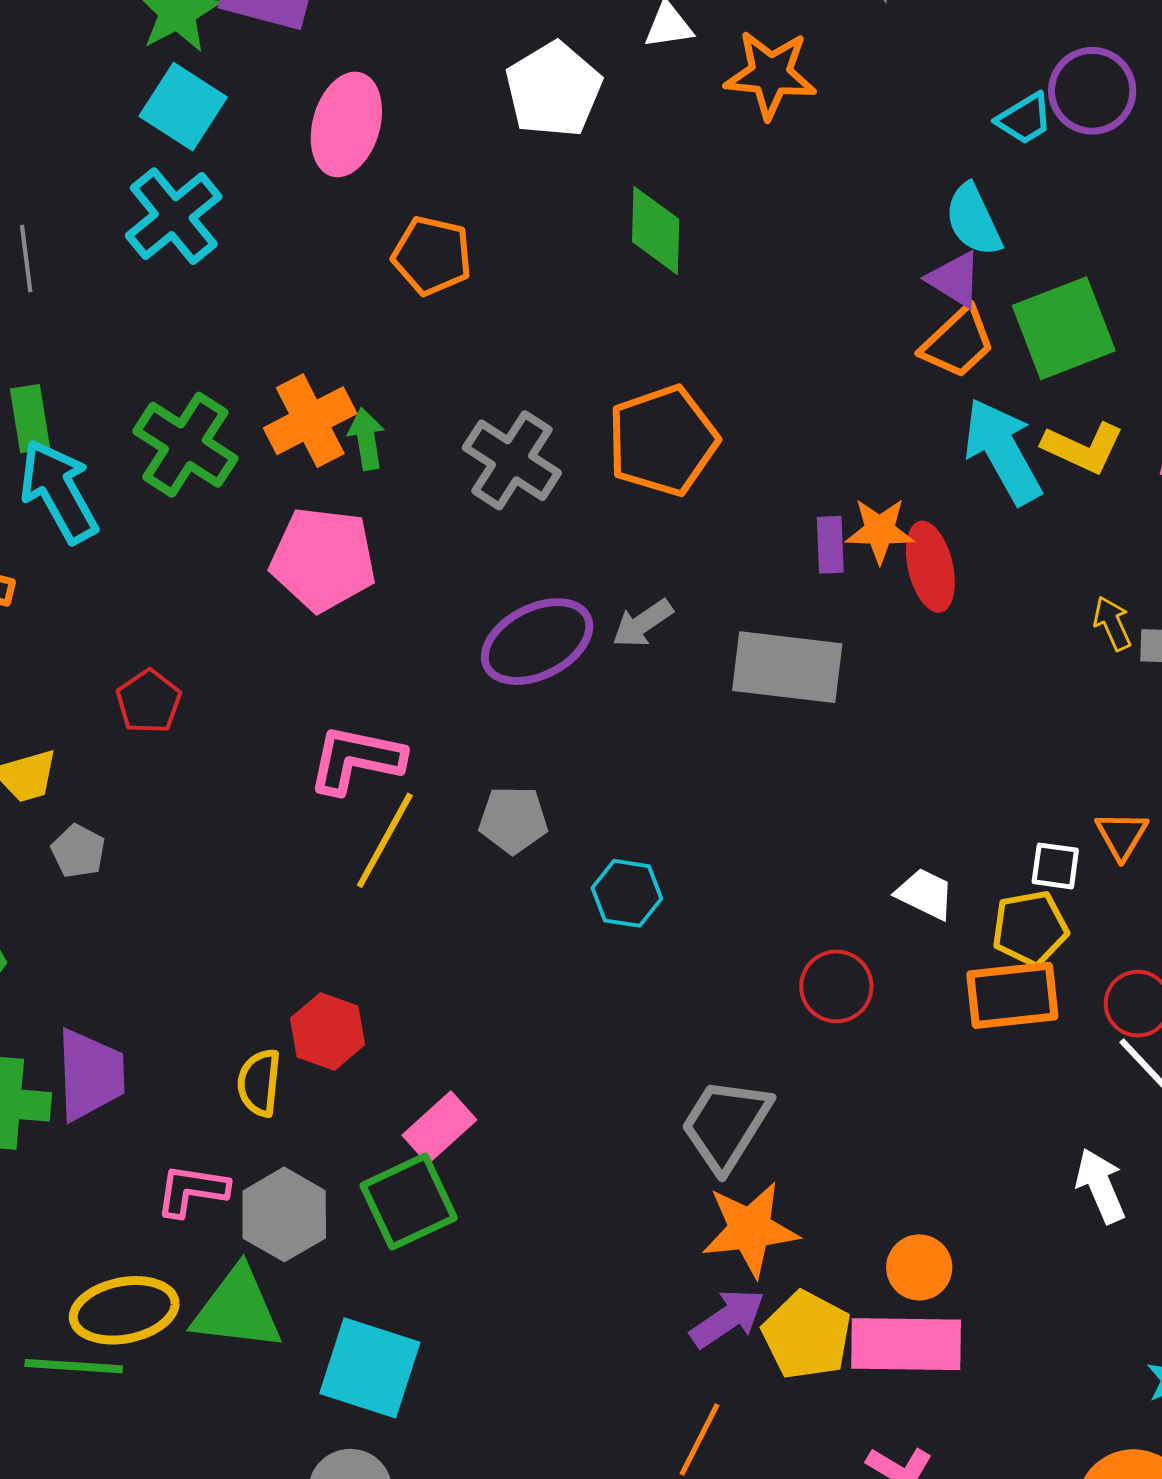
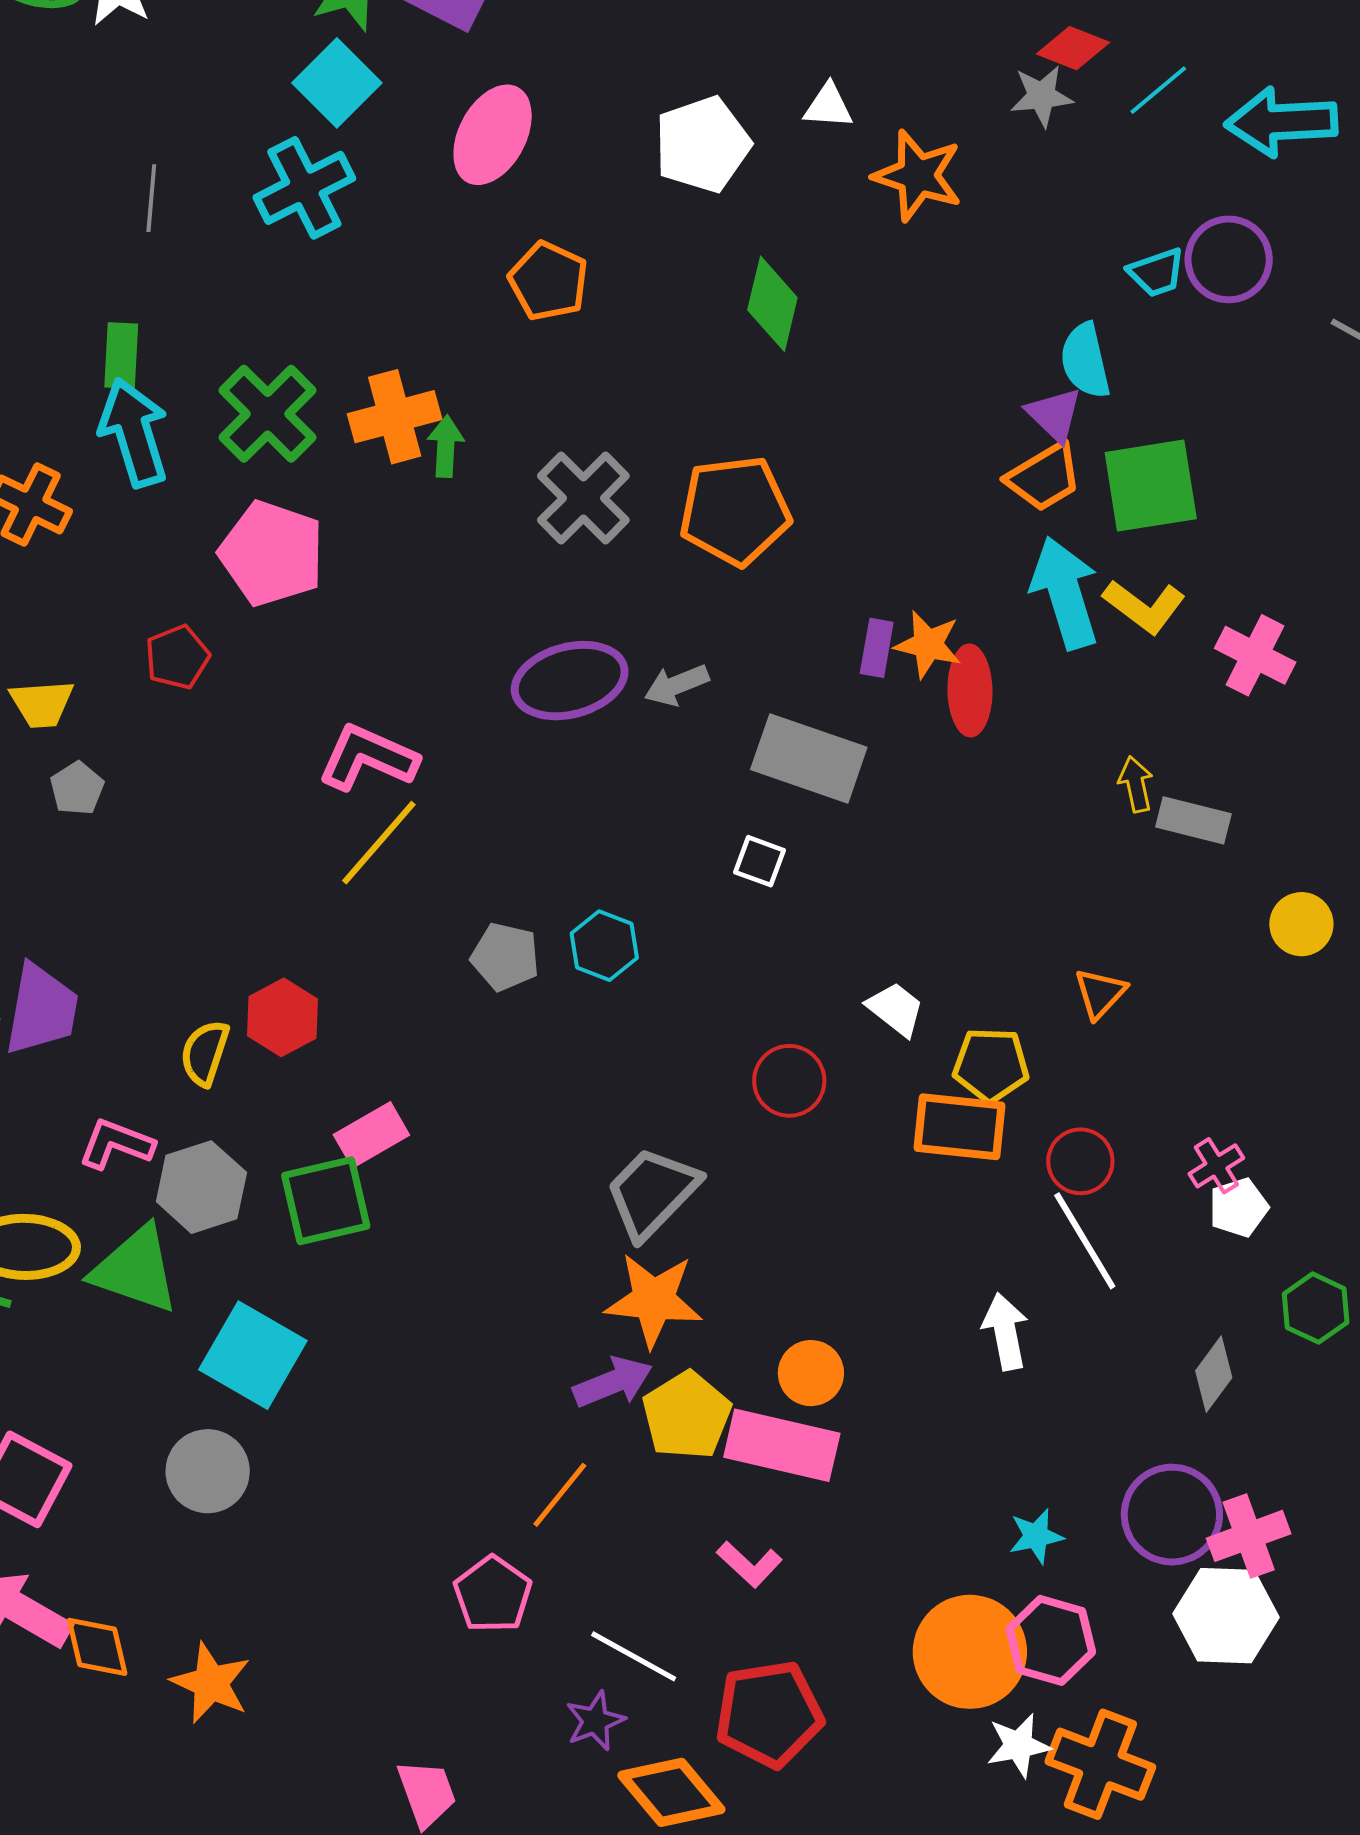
pink pentagon: (323, 559) -> (272, 553), moved
gray pentagon: (513, 820) -> (505, 957), moved
white square: (1055, 866) -> (760, 861), moved

